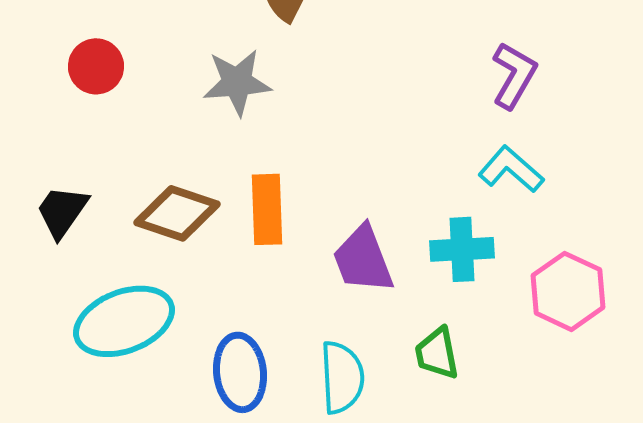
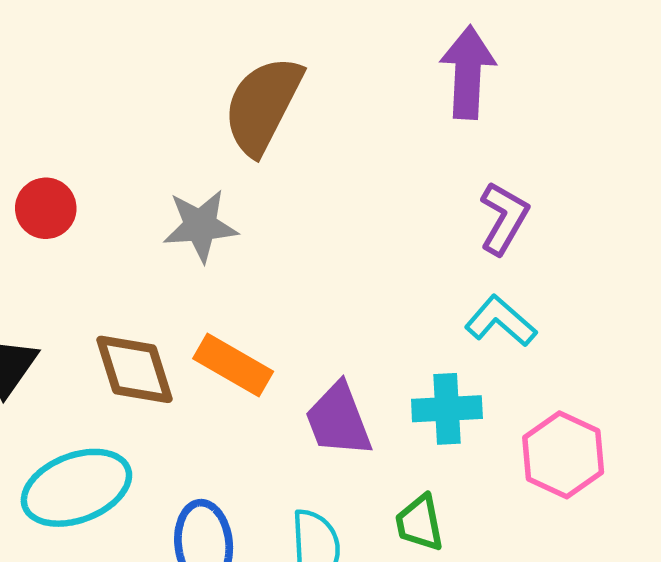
orange rectangle: (267, 209) -> (233, 365), turned -58
brown diamond: (177, 213) -> (135, 369), turned 54

